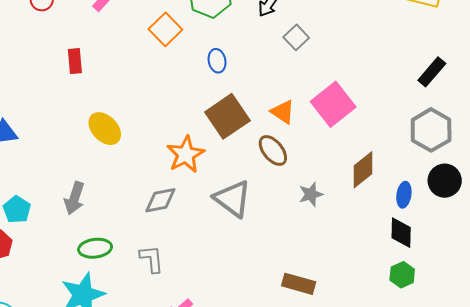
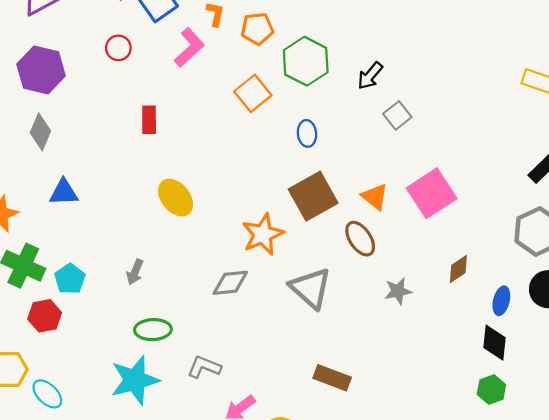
brown diamond: (363, 170) -> (458, 269), size x0.7
gray arrow: (74, 198) -> (135, 272), size x0.7
gray L-shape: (152, 259) -> (204, 367), moved, turned -68
brown rectangle: (299, 284) -> (332, 378), moved

